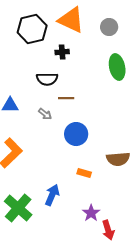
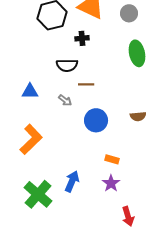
brown semicircle: (118, 159) -> (138, 116), moved, size x0.7
orange rectangle: (84, 173) -> (112, 159), moved
purple star: (91, 213) -> (111, 183), moved

